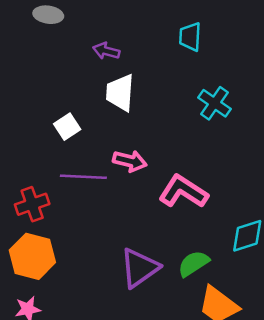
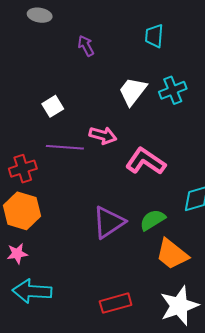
purple arrow: (106, 51) -> (86, 46), turned 45
white trapezoid: (120, 93) -> (133, 91), moved, turned 32
cyan cross: (215, 103) -> (173, 90), turned 32

